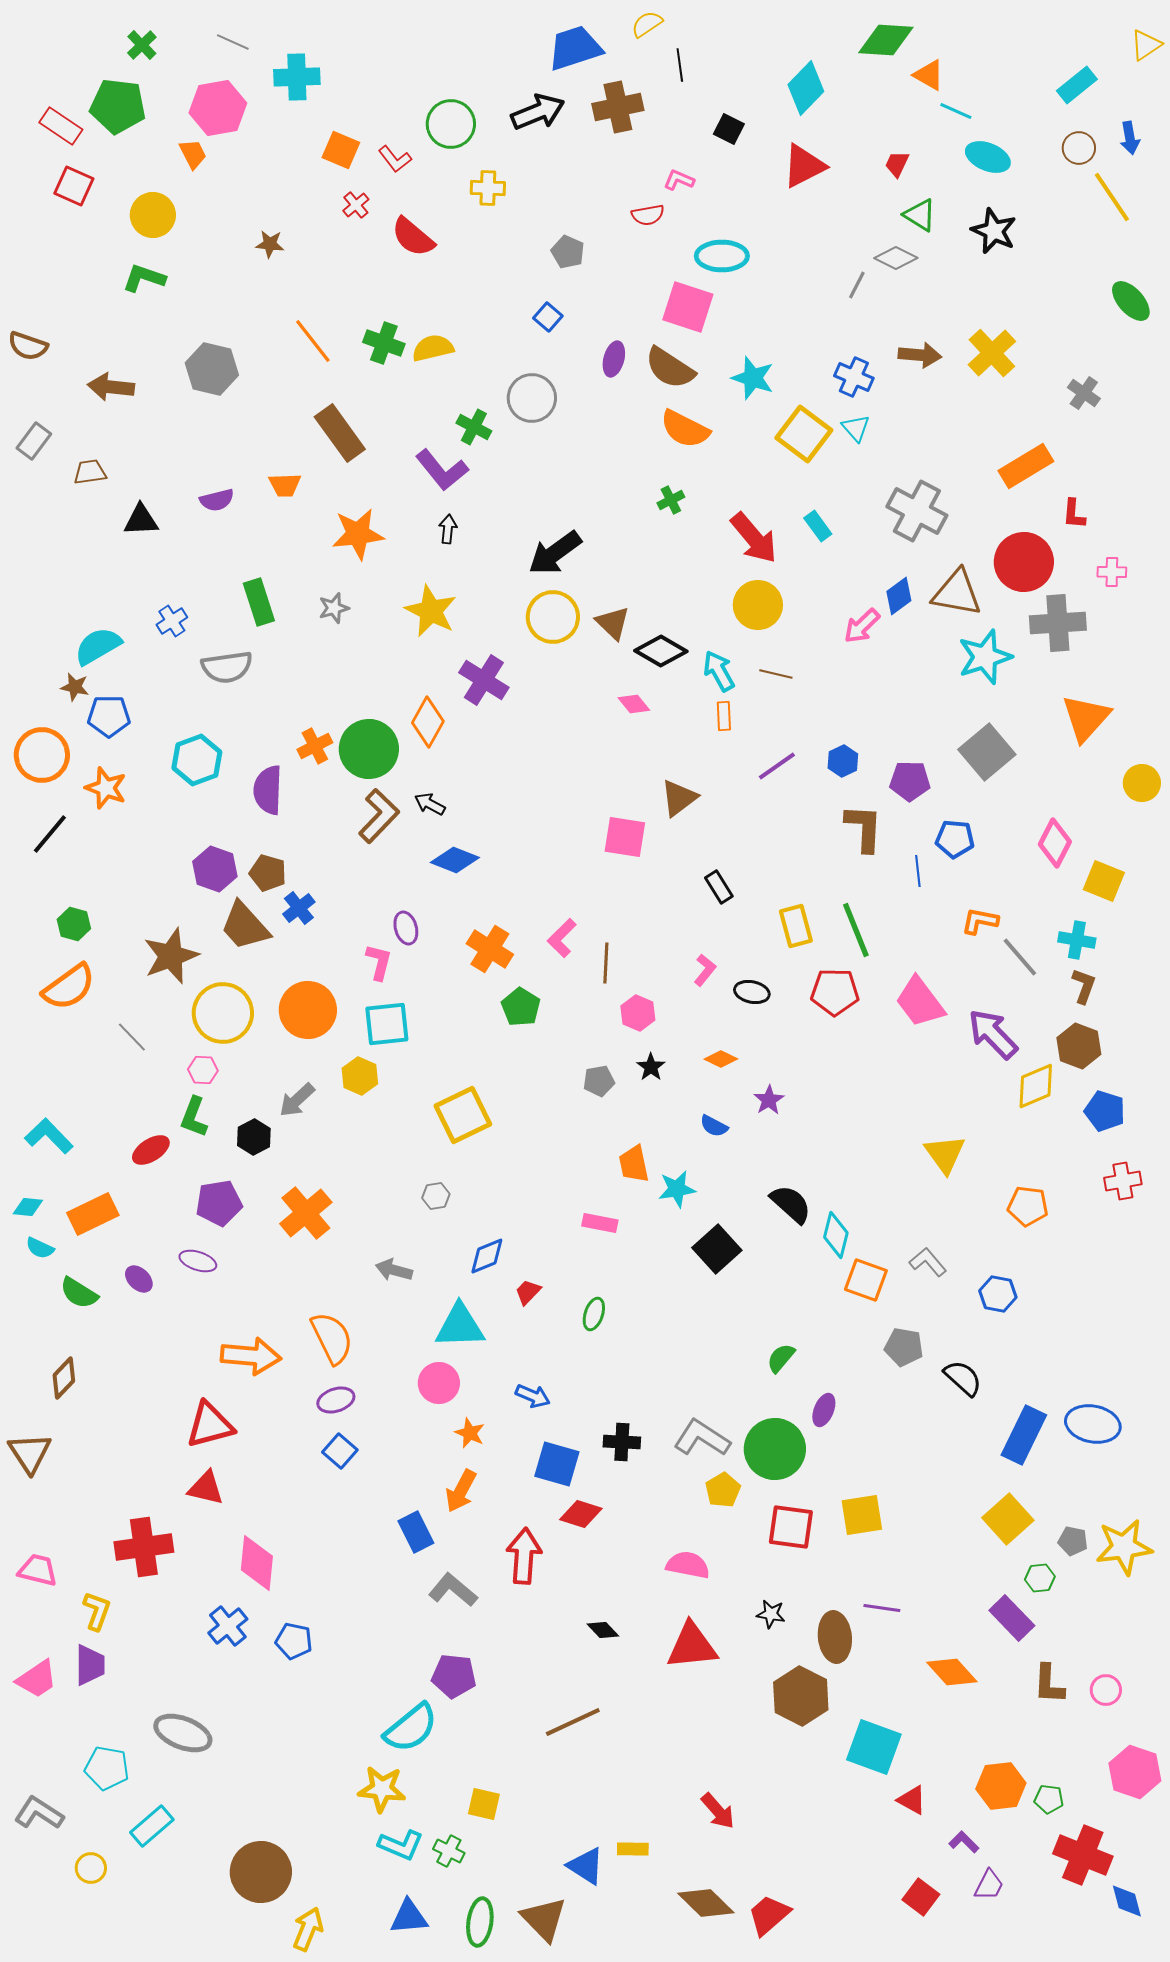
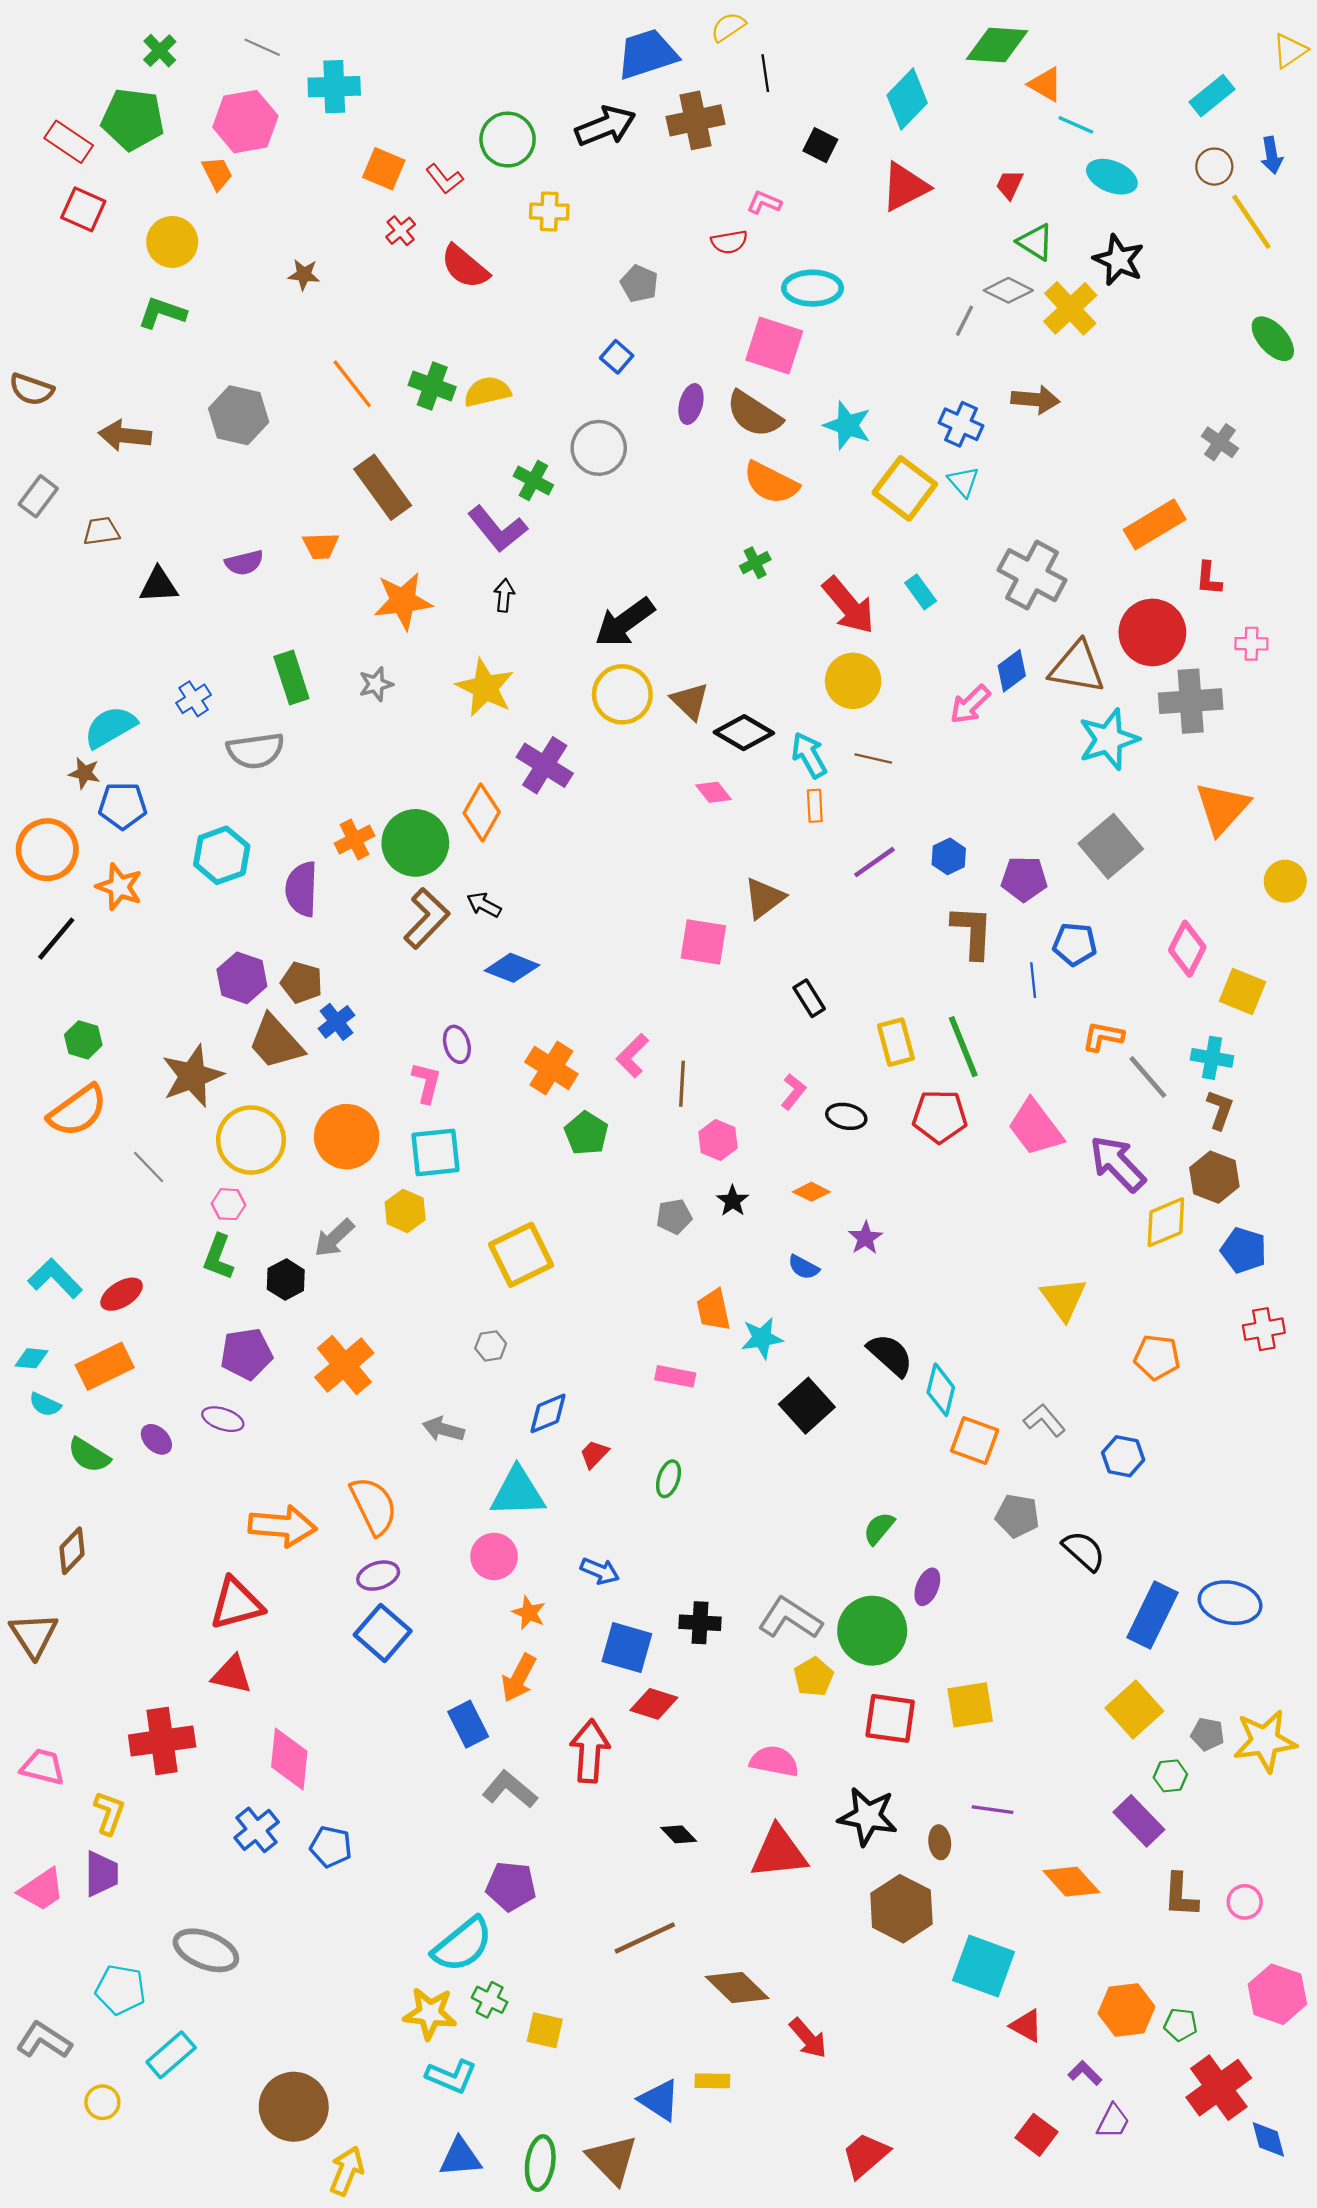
yellow cross: (992, 353) -> (1070, 308), moved
red ellipse: (151, 1150) -> (122, 1294), moved
blue square: (340, 1451) -> (383, 1633), size x1.4
black star: (771, 1614) -> (868, 1816), size x1.8
brown ellipse: (835, 1637) -> (940, 1842), size x0.6
green cross: (449, 1851) -> (490, 2000), moved
red cross: (1083, 1855) -> (1219, 2088), turned 32
brown diamond: (706, 1903) -> (737, 1987), moved

